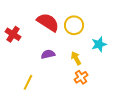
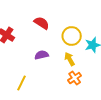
red semicircle: (48, 22) -> (42, 23), size x0.7
yellow circle: (74, 25) -> (72, 36), moved

